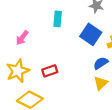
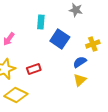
blue square: (91, 34) -> (60, 39), moved

